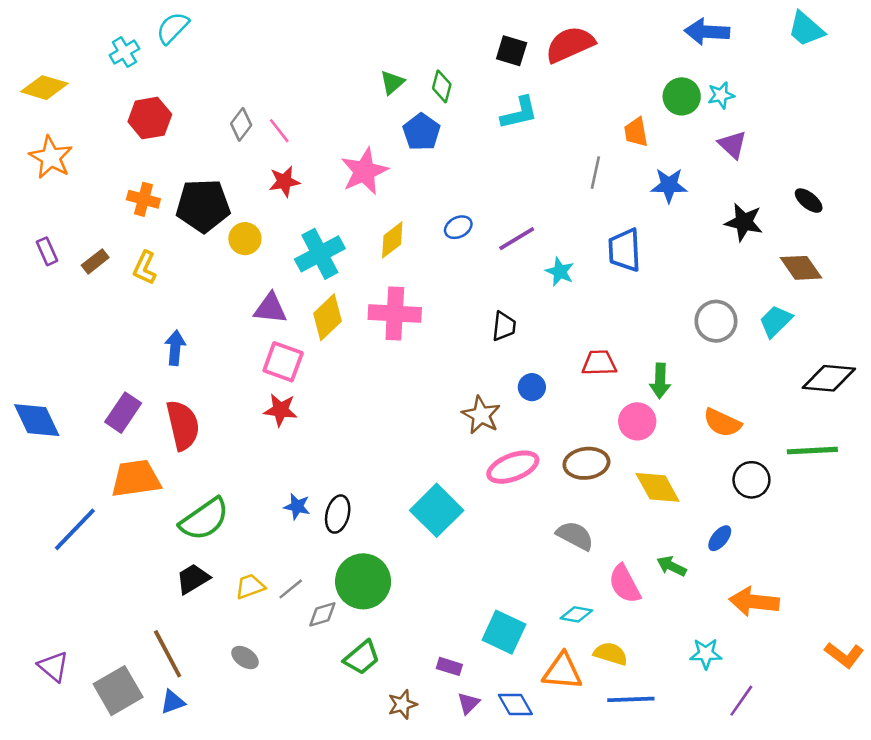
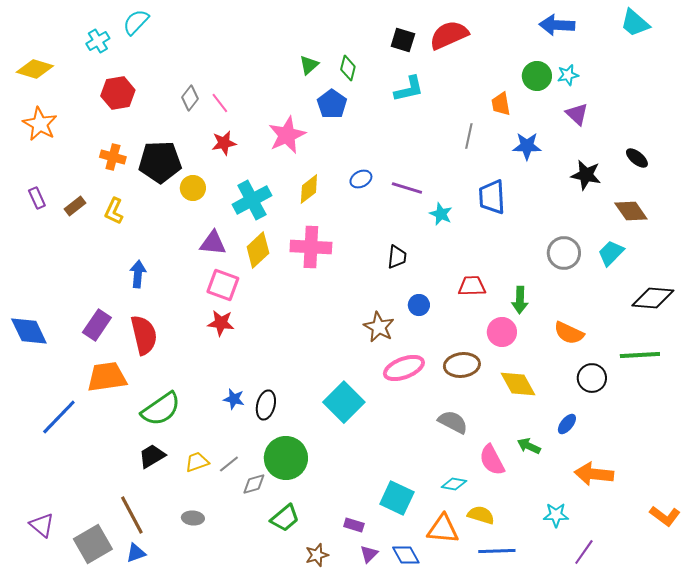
purple line: (517, 239) -> (407, 188), turned 48
gray ellipse: (245, 658) -> (193, 518), turned -30

